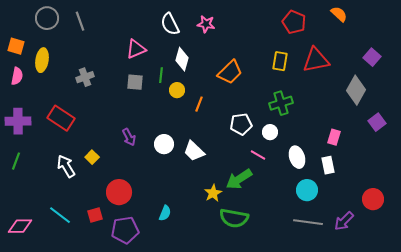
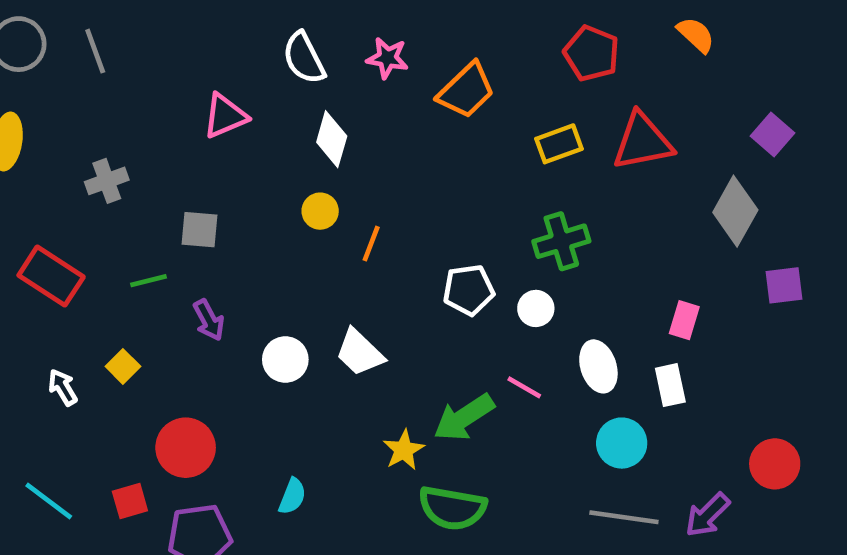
yellow rectangle: (280, 61) -> (559, 144), turned 60
orange trapezoid: (230, 72) -> (466, 90), moved
green line: (161, 75) -> (148, 281), moved, turned 70
gray square: (135, 82) -> (200, 230), moved
purple square: (377, 122) -> (784, 285), turned 30
white circle: (164, 144) -> (285, 360), moved
pink line: (258, 155) -> (524, 387), moved
white arrow: (66, 166) -> (63, 387), size x0.7

